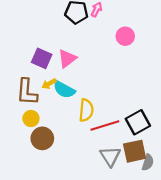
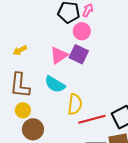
pink circle: (125, 36) -> (82, 31), moved
purple square: (42, 58) -> (79, 54), moved
yellow arrow: (49, 84) -> (20, 50), moved

